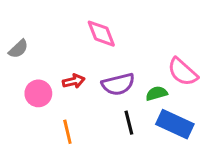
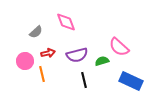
gray semicircle: (18, 49) -> (36, 32), moved
blue rectangle: (175, 124) -> (131, 81), moved
orange line: (67, 132) -> (42, 74), moved

